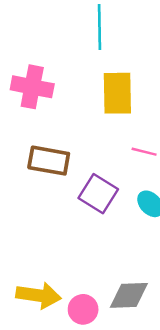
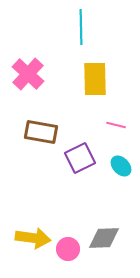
pink cross: (32, 87) -> (28, 74), turned 32
purple square: (98, 194) -> (80, 158), turned 32

